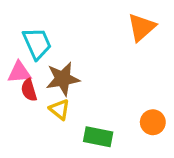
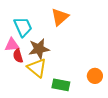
orange triangle: (142, 27) -> (60, 17), moved
yellow triangle: (60, 109) -> (37, 68), size x1.5

